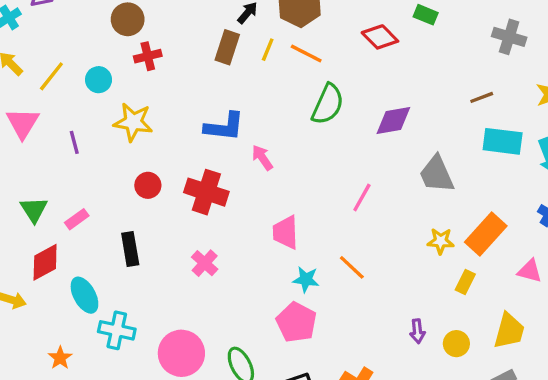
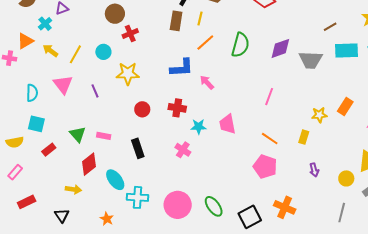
orange line: (306, 54) -> (205, 42), moved, turned -60
gray trapezoid: (437, 174) -> (311, 60), moved, turned -55
red cross: (206, 192) -> (177, 108), size x0.7
pink rectangle: (77, 219) -> (104, 136), turned 56
orange rectangle: (486, 234) -> (345, 106), size x0.7
cyan star: (306, 279) -> (199, 127), moved
yellow rectangle: (465, 282) -> (304, 137), moved
pink pentagon: (296, 322) -> (265, 167), moved
yellow circle: (456, 344) -> (346, 178), moved

